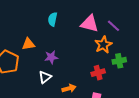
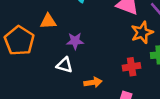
white triangle: (45, 77) -> (65, 65), turned 48

